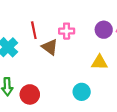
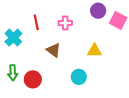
purple circle: (104, 30) -> (98, 11), moved
brown triangle: (50, 47) -> (54, 50), moved

